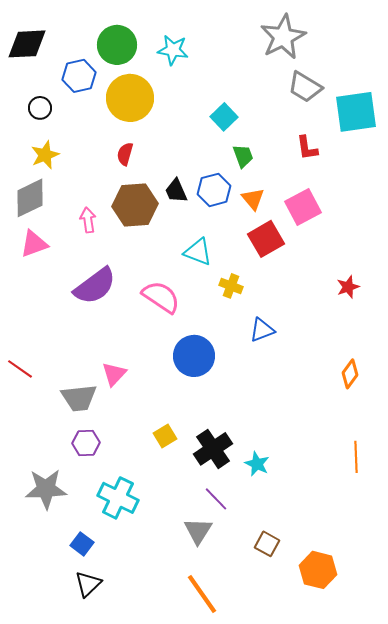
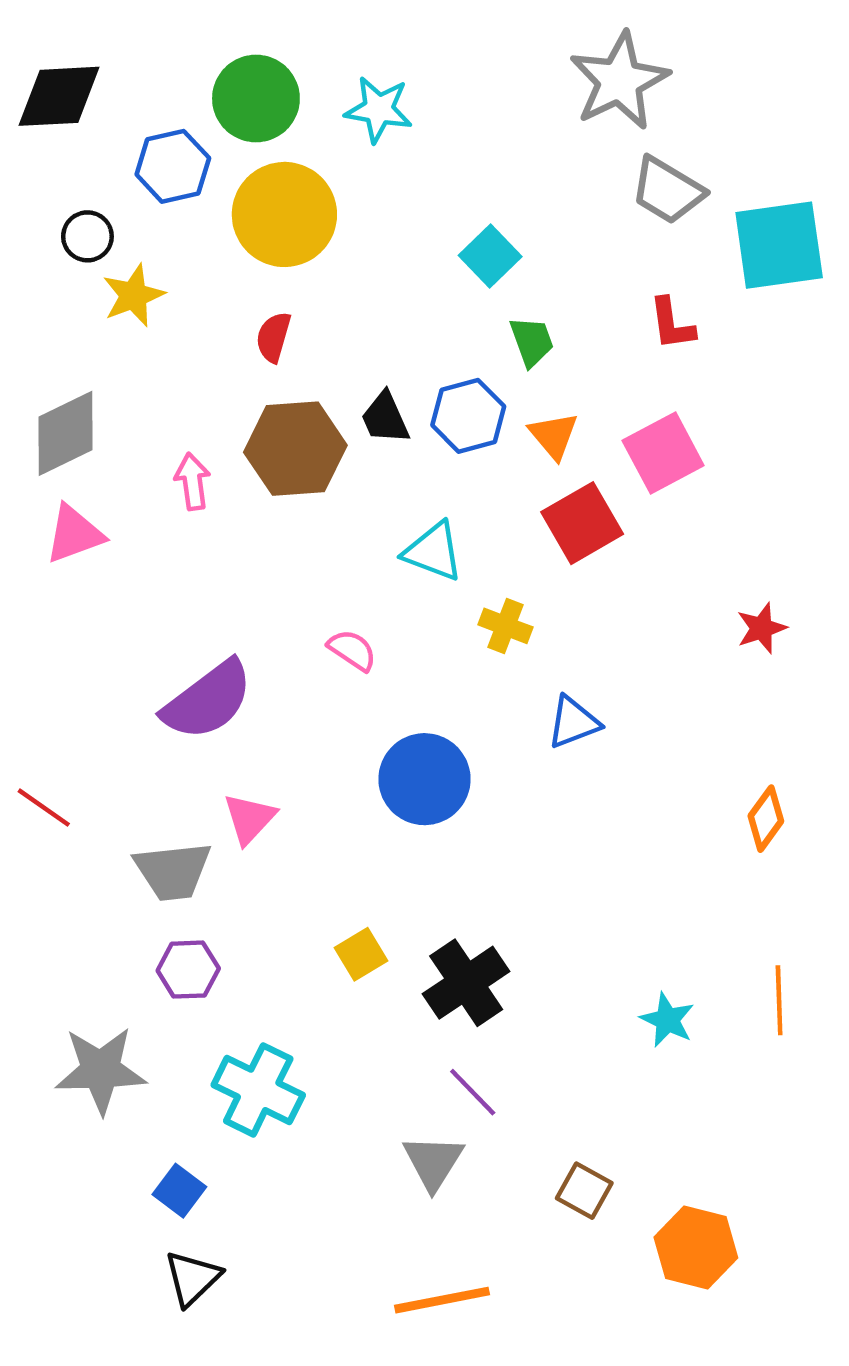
yellow star: (45, 155) -> (133, 295), moved
purple semicircle: (95, 286) -> (208, 700), moved
pink semicircle: (161, 297) -> (352, 650), size x0.6
cyan star: (257, 464) -> (667, 1020), moved
orange line: (202, 594) -> (442, 1300), turned -66

